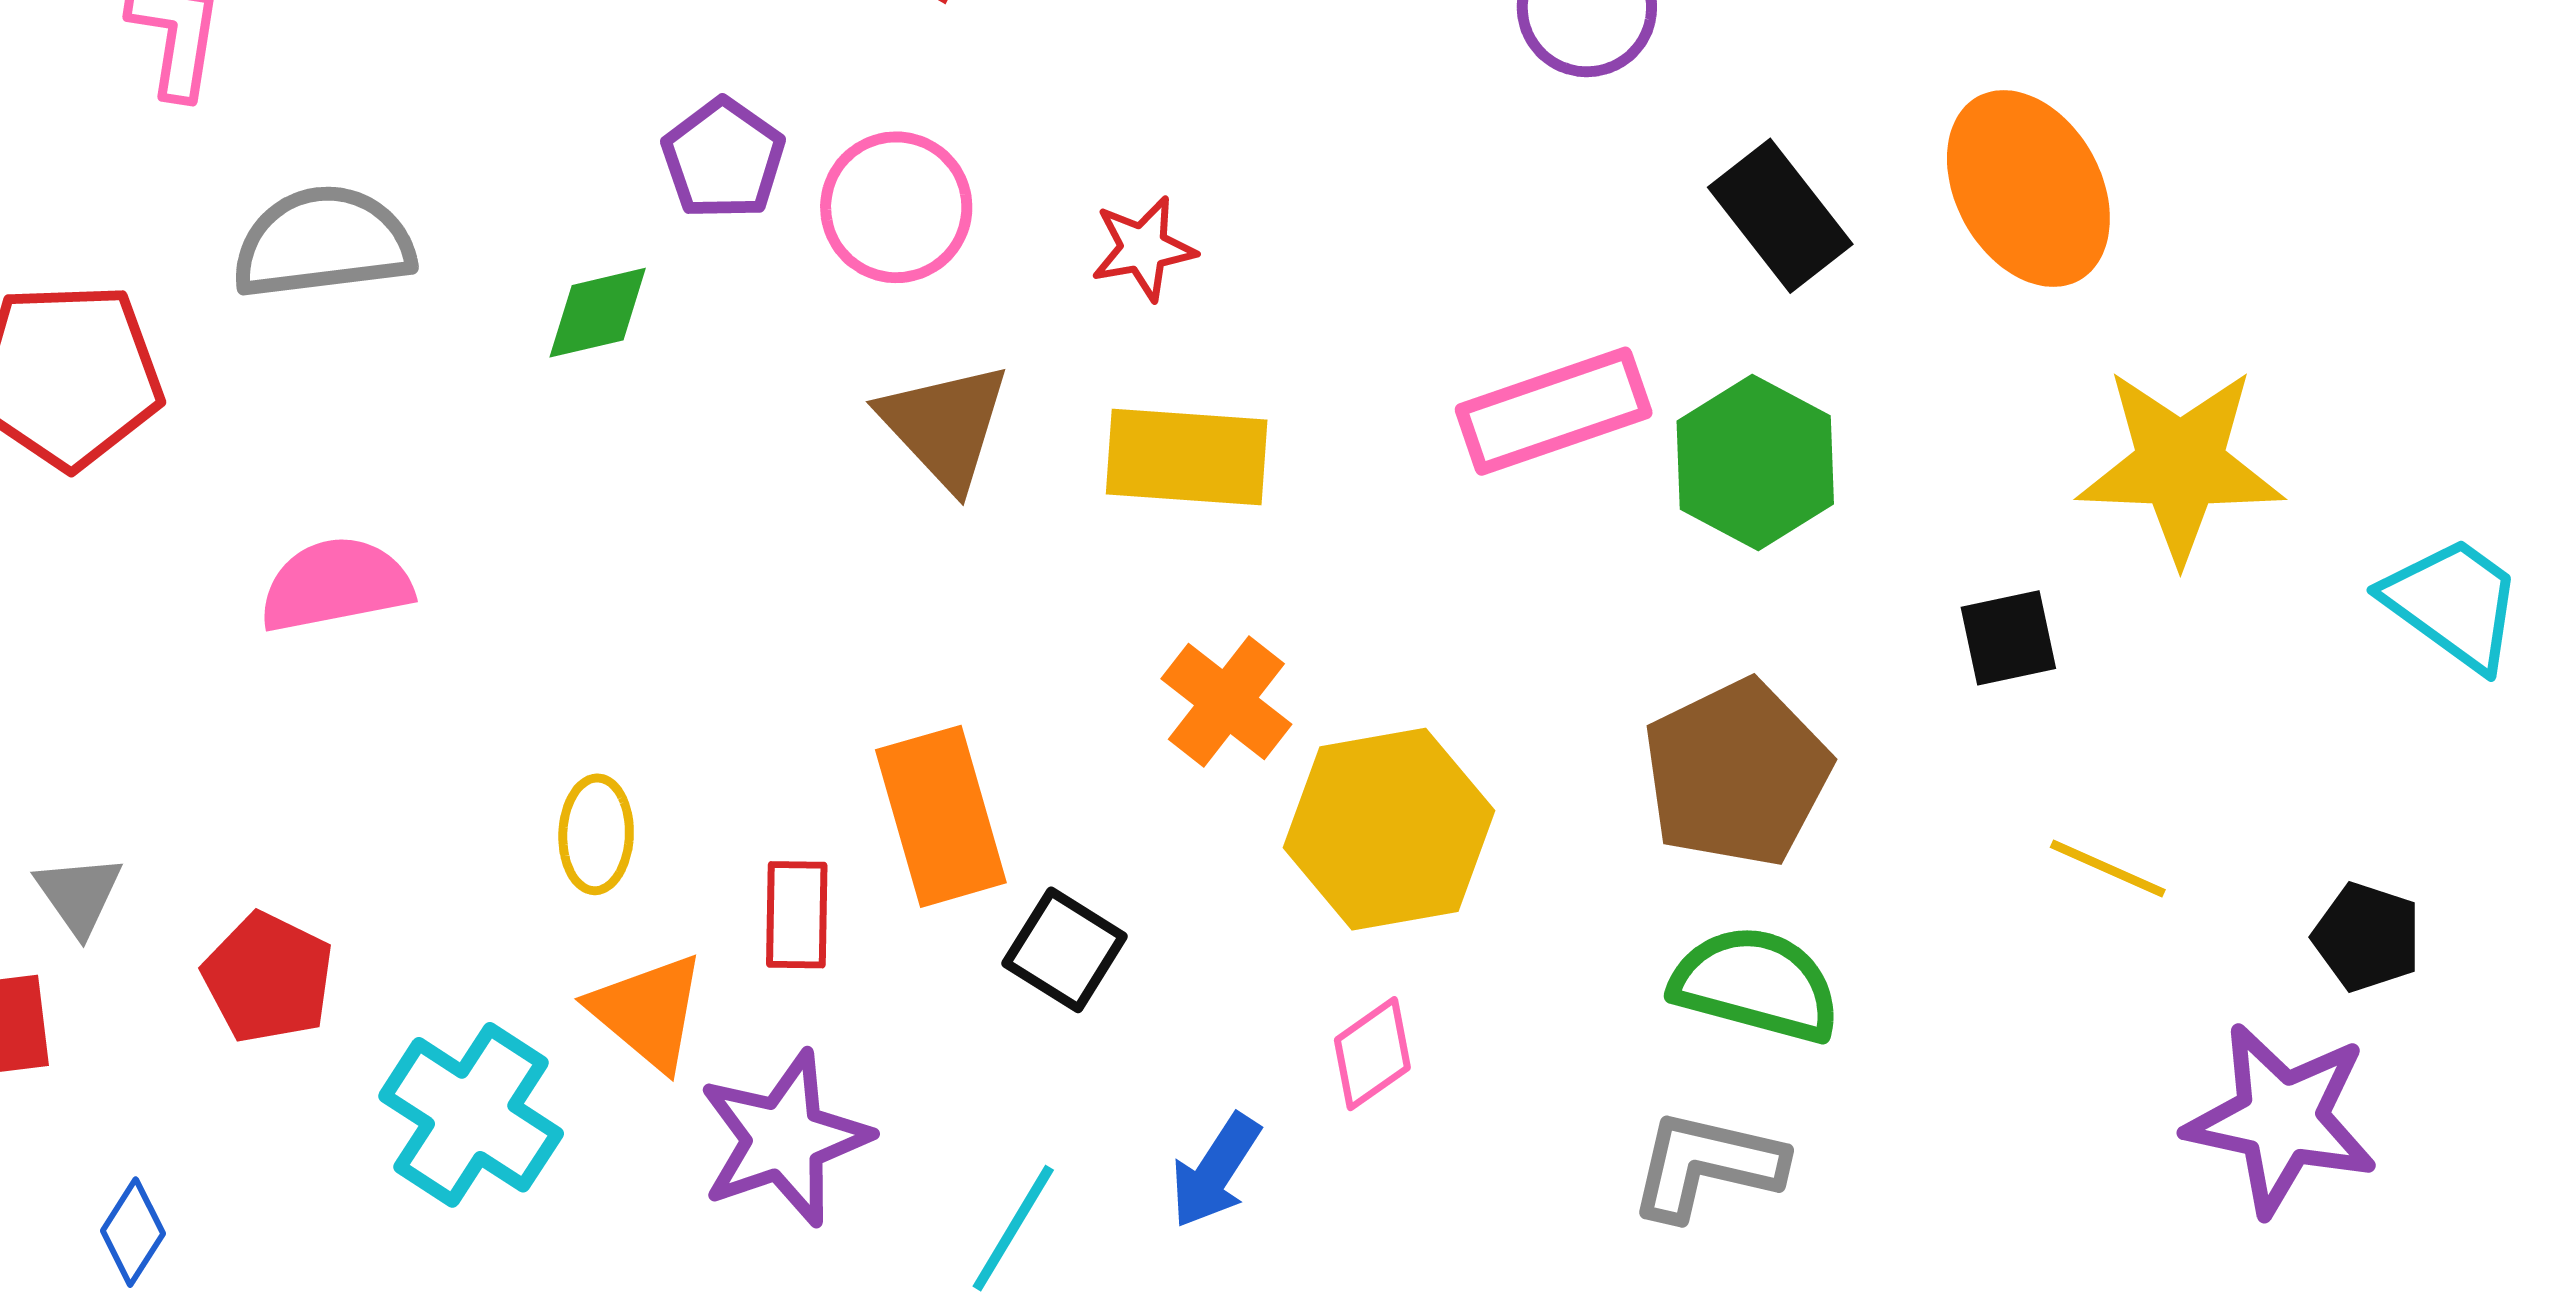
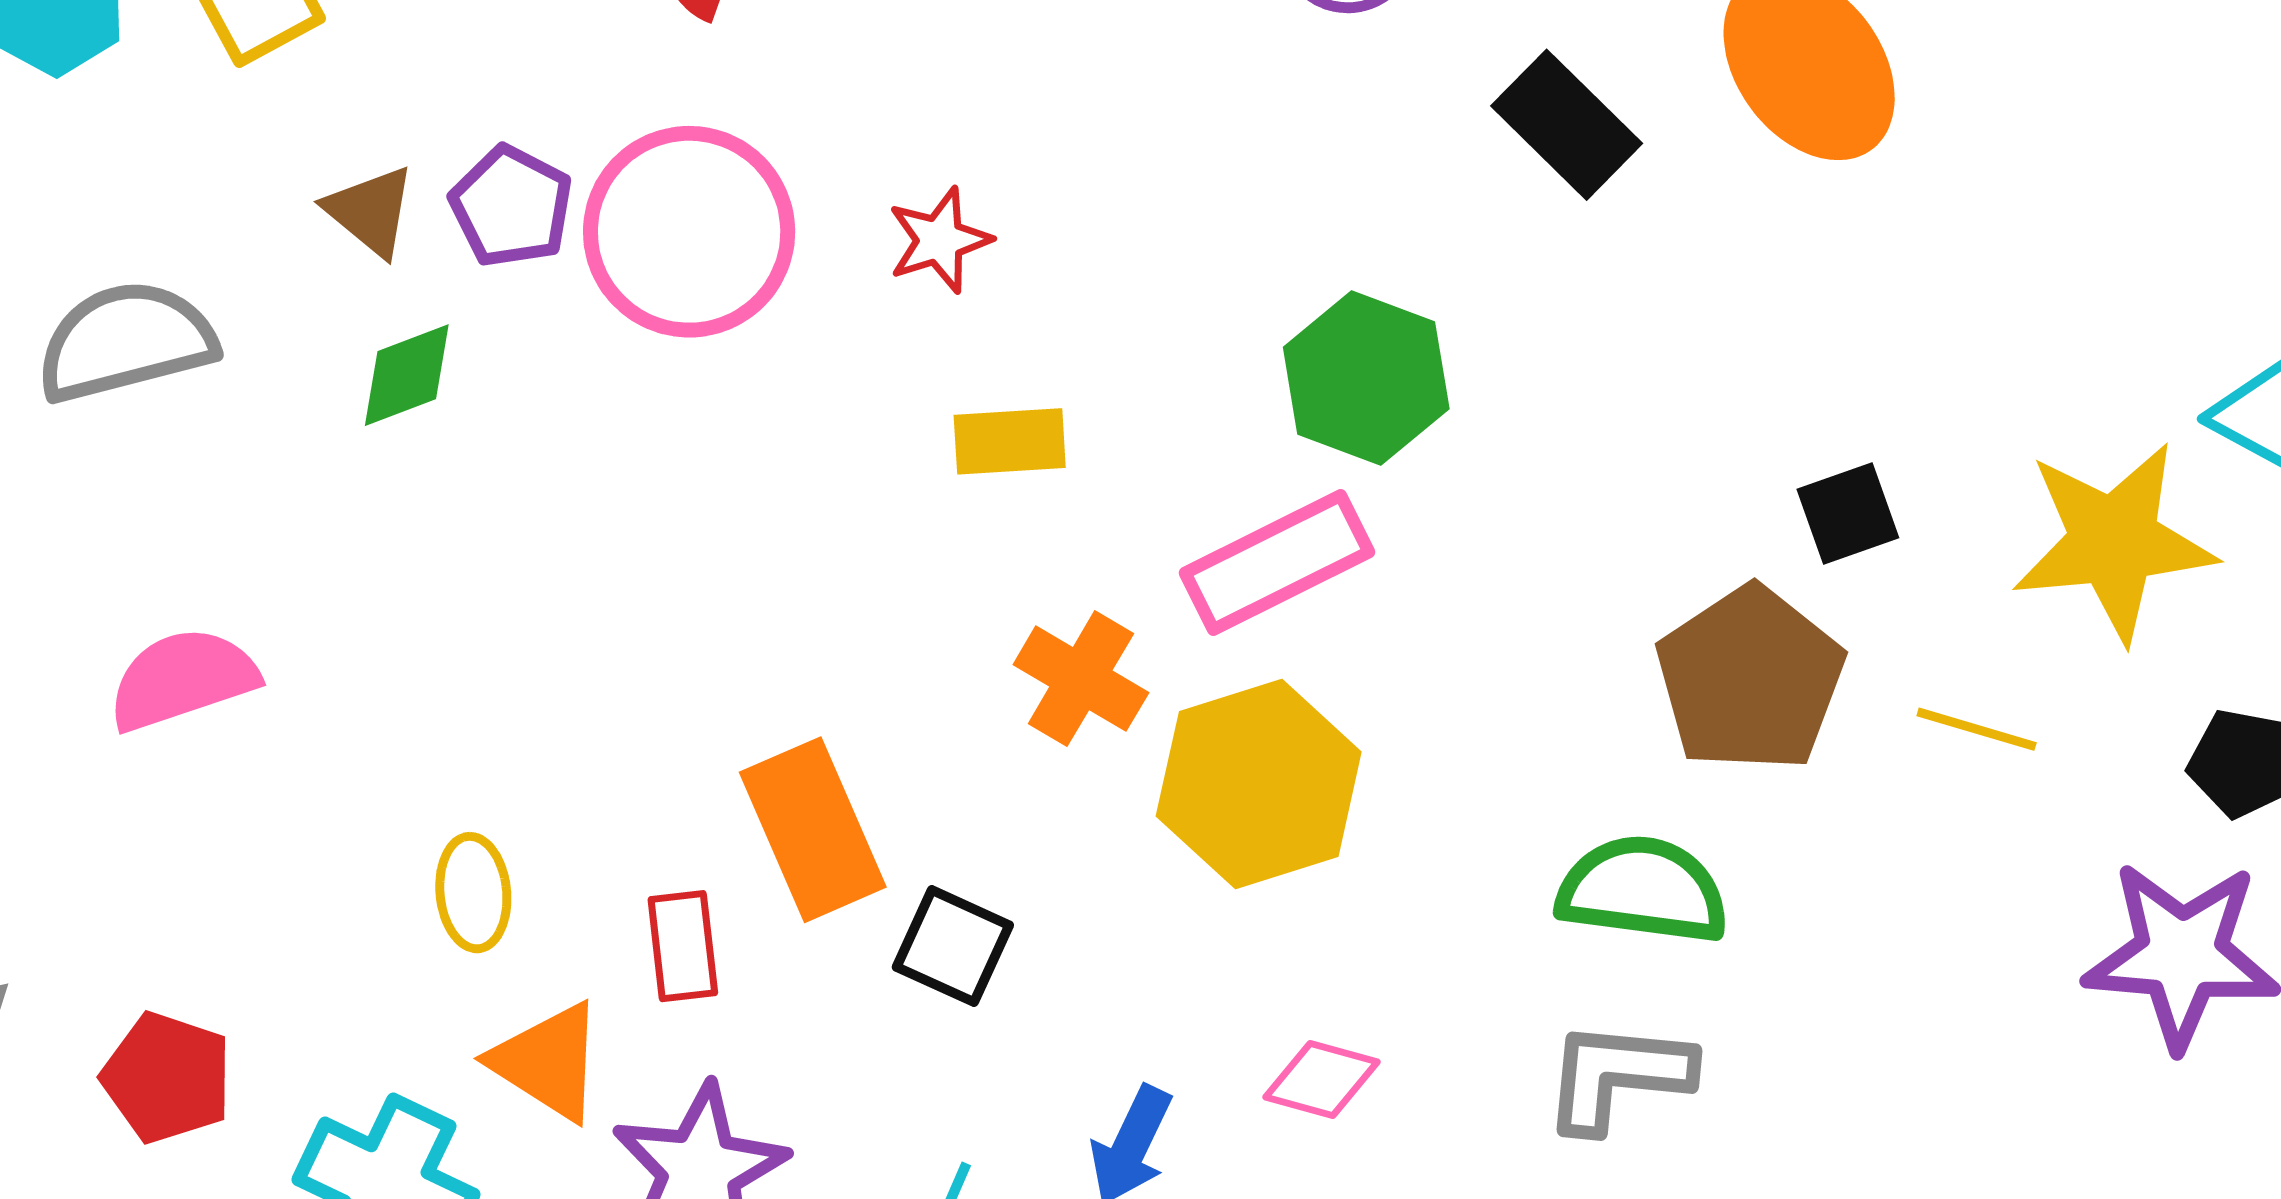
pink circle: (896, 207) -> (689, 232), size x1.4
pink rectangle: (1554, 411) -> (1277, 562), moved
brown triangle: (945, 426) -> (370, 211), moved, size x0.7
yellow rectangle: (1187, 457) -> (1010, 441), size x0.7
green hexagon: (1755, 462) -> (1366, 378), moved
yellow star: (2180, 465) -> (2114, 542), moved
brown pentagon: (1737, 773) -> (1750, 679), moved
pink diamond: (1372, 1054) -> (1321, 1079), moved, turned 58

